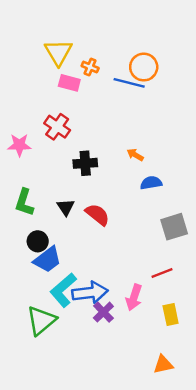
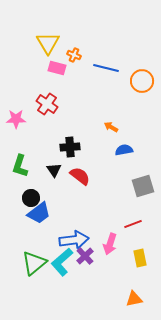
orange circle: (144, 67) -> (142, 81), moved
black cross: (85, 163) -> (70, 147), moved
cyan L-shape: (63, 290) -> (62, 262), moved

